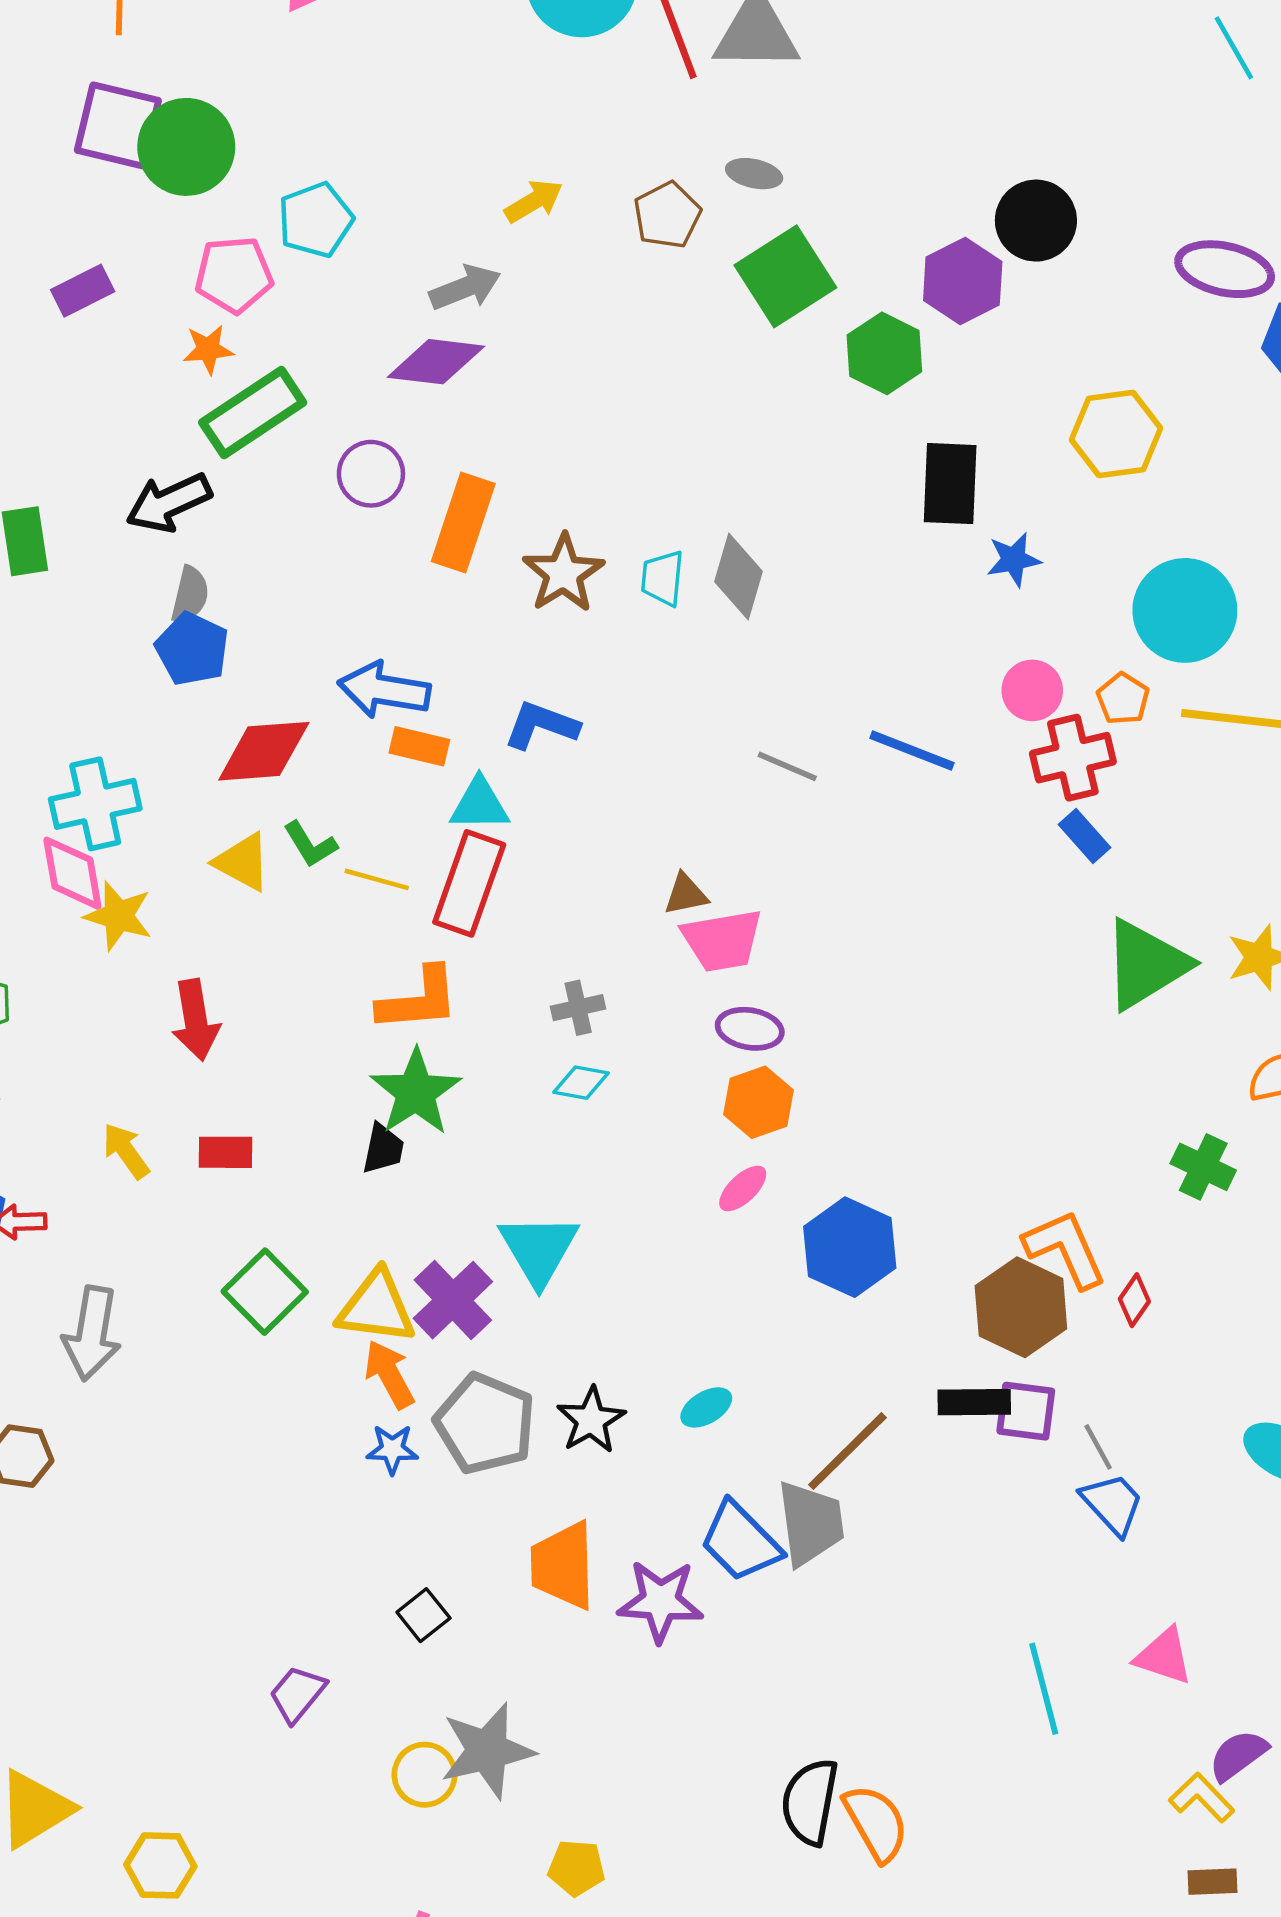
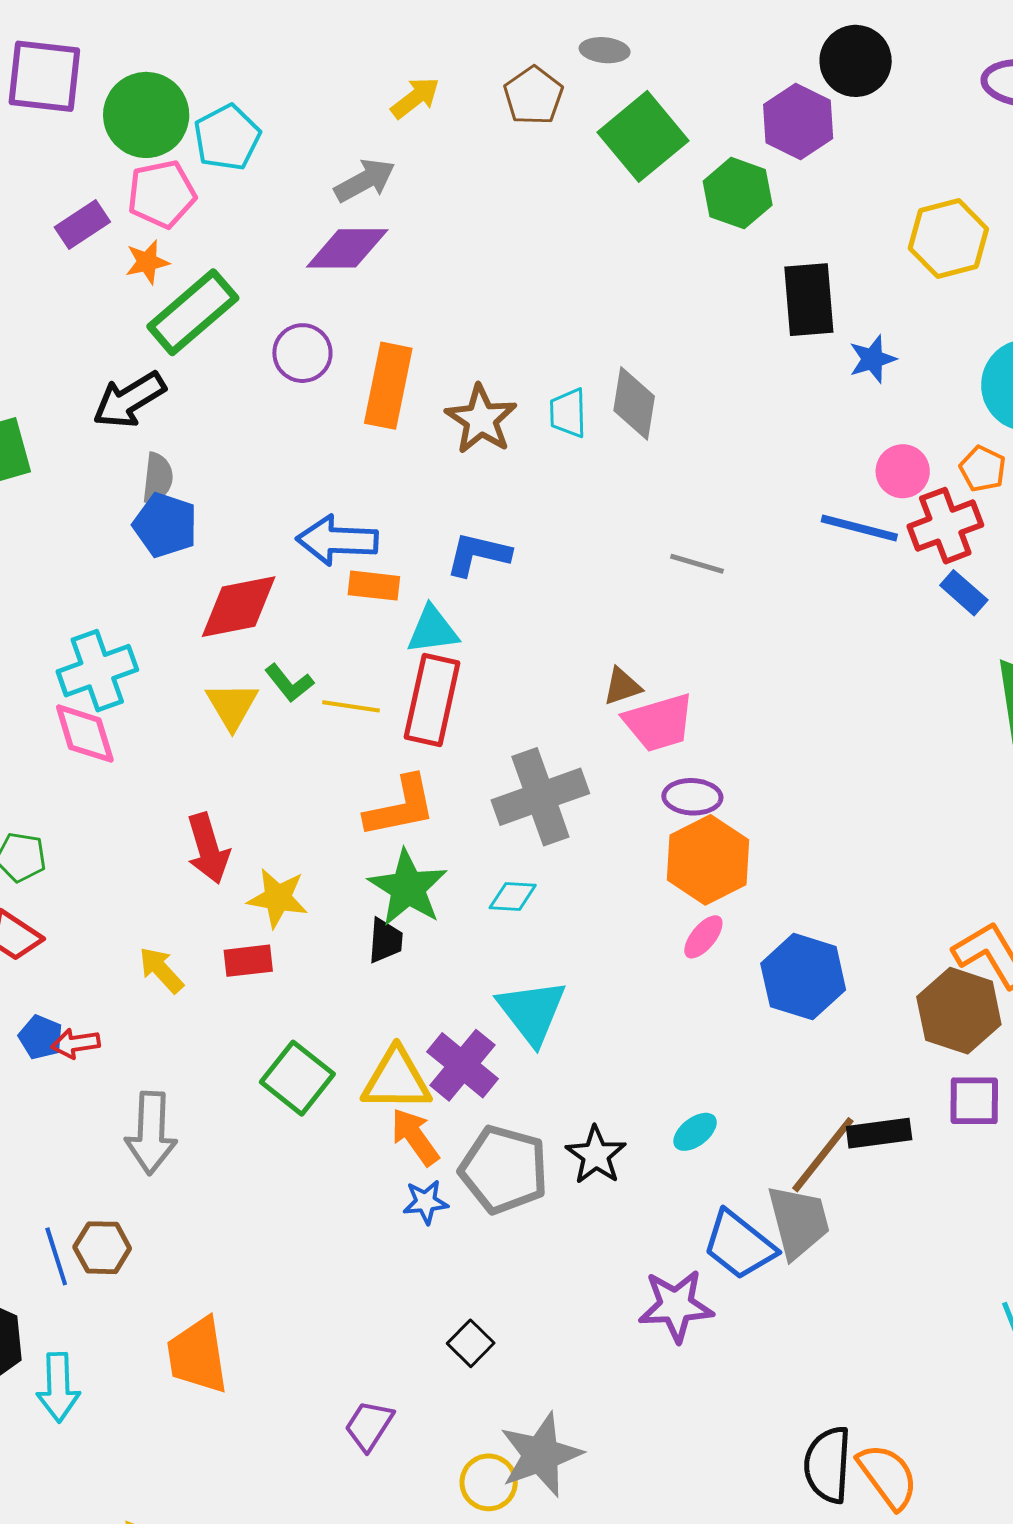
green circle: (186, 147) -> (146, 115), moved
purple rectangle: (83, 291) -> (82, 225), moved
blue line: (912, 750) -> (859, 528), moved
yellow triangle: (243, 862) -> (232, 706), turned 38
yellow star: (119, 916) -> (278, 898), moved
gray cross: (578, 1008) -> (540, 797), size x2.0
cyan diamond: (581, 1083) -> (513, 897), moved
orange hexagon: (759, 1102) -> (708, 860), size x1.4
black rectangle: (974, 1402) -> (879, 1133), moved
orange trapezoid: (563, 1566) -> (197, 1355), moved

